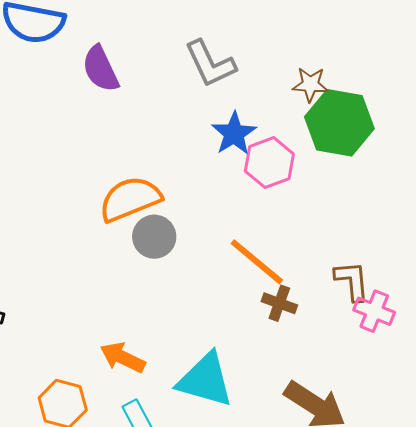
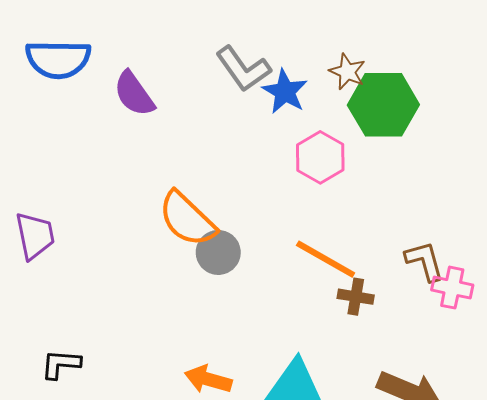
brown star: (310, 84) -> (347, 72), turned 30
blue star: (234, 134) -> (285, 92), moved
orange semicircle: (130, 199) -> (187, 219), turned -104

